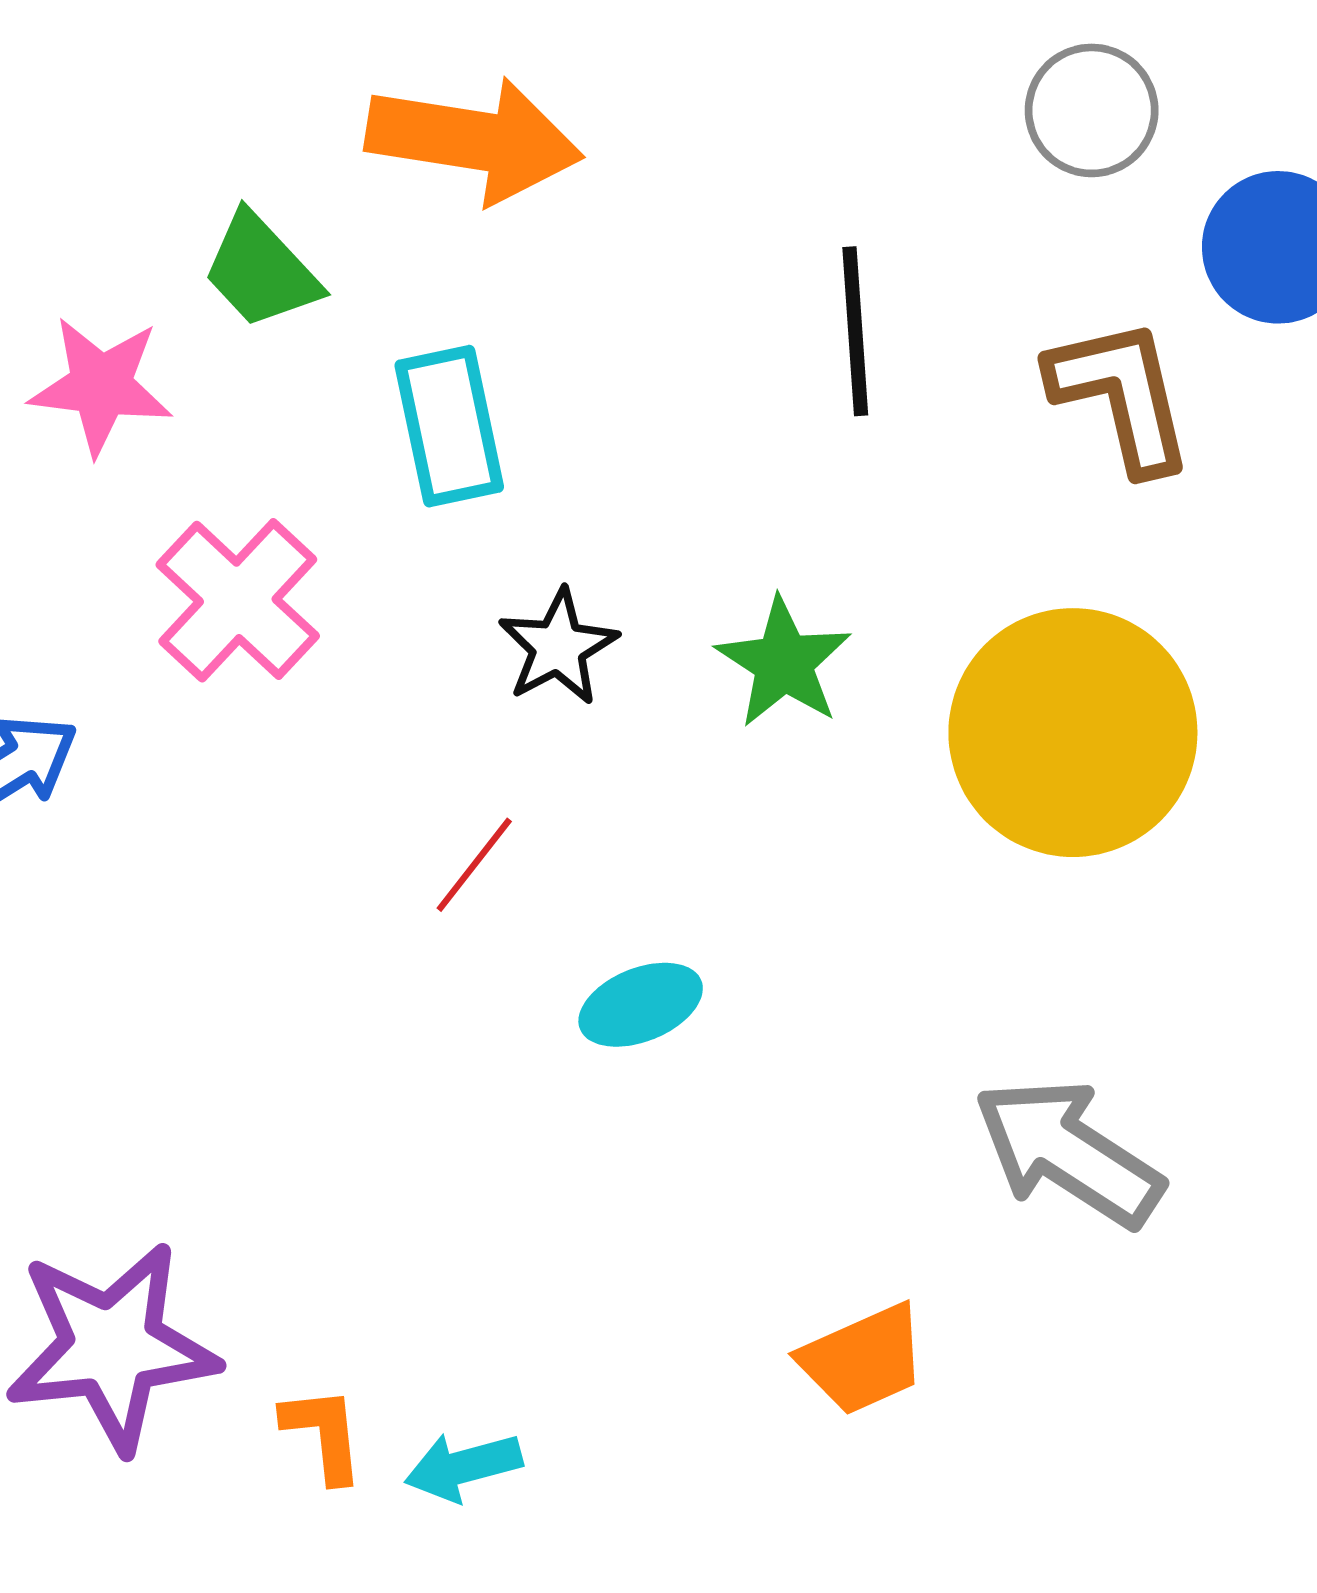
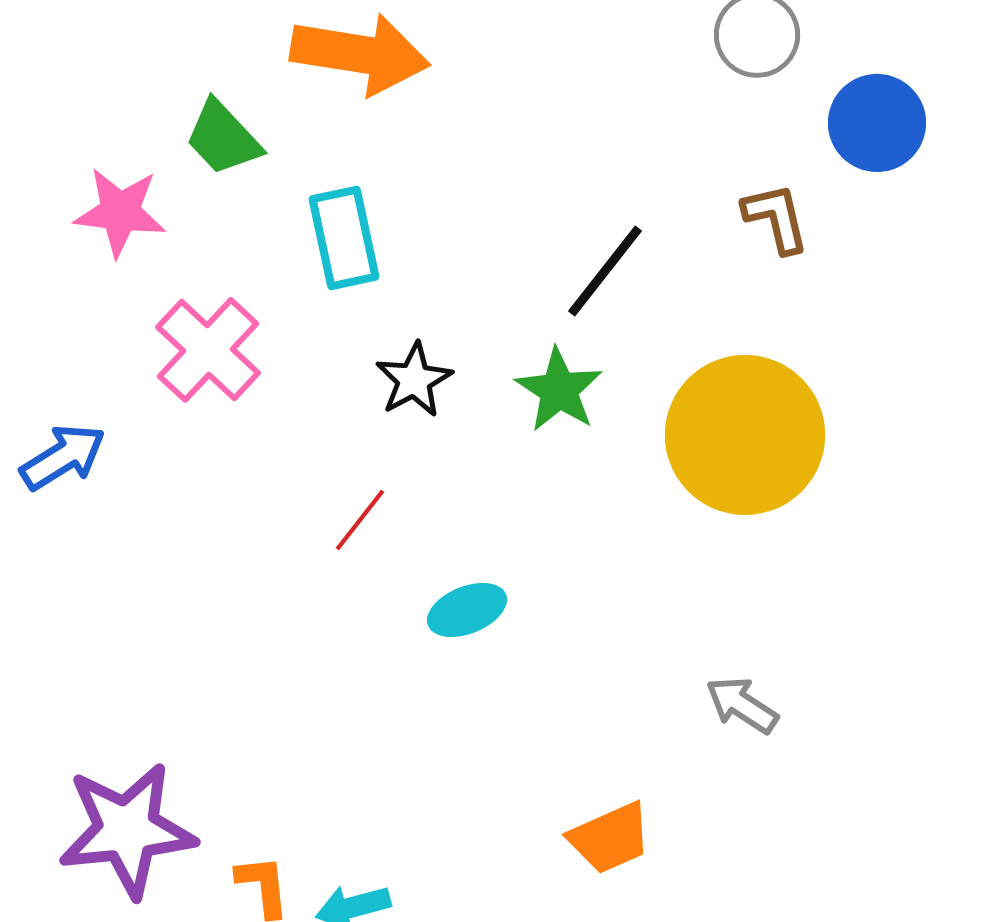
black line: (855, 331) -> (605, 271), moved, turned 42
brown L-shape: (1121, 395) -> (776, 218), size x0.7
gray arrow: (1068, 1152) -> (742, 705), size x0.6

